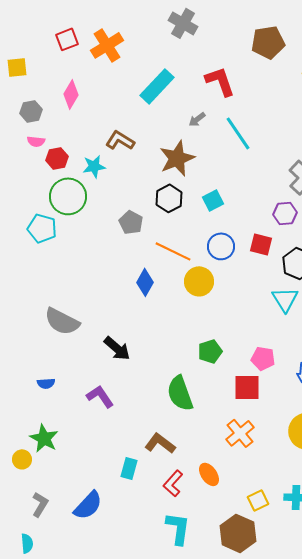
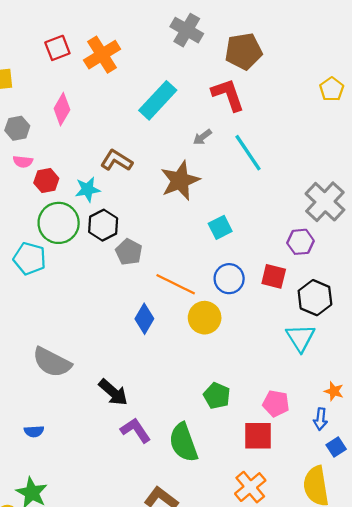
brown pentagon: (268, 42) -> (244, 51), moved
black hexagon: (169, 198) -> (103, 225), moved
green pentagon: (210, 351) -> (217, 396), turned -30
purple L-shape: (100, 396) -> (135, 430), moved

